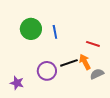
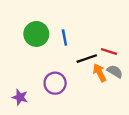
black line: (69, 63) -> (87, 59), moved
gray semicircle: (97, 74) -> (115, 71), moved, turned 56

